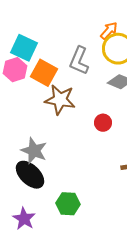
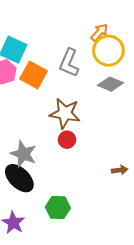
brown star: (60, 100) -> (65, 113), moved
red circle: (103, 123) -> (67, 140), moved

